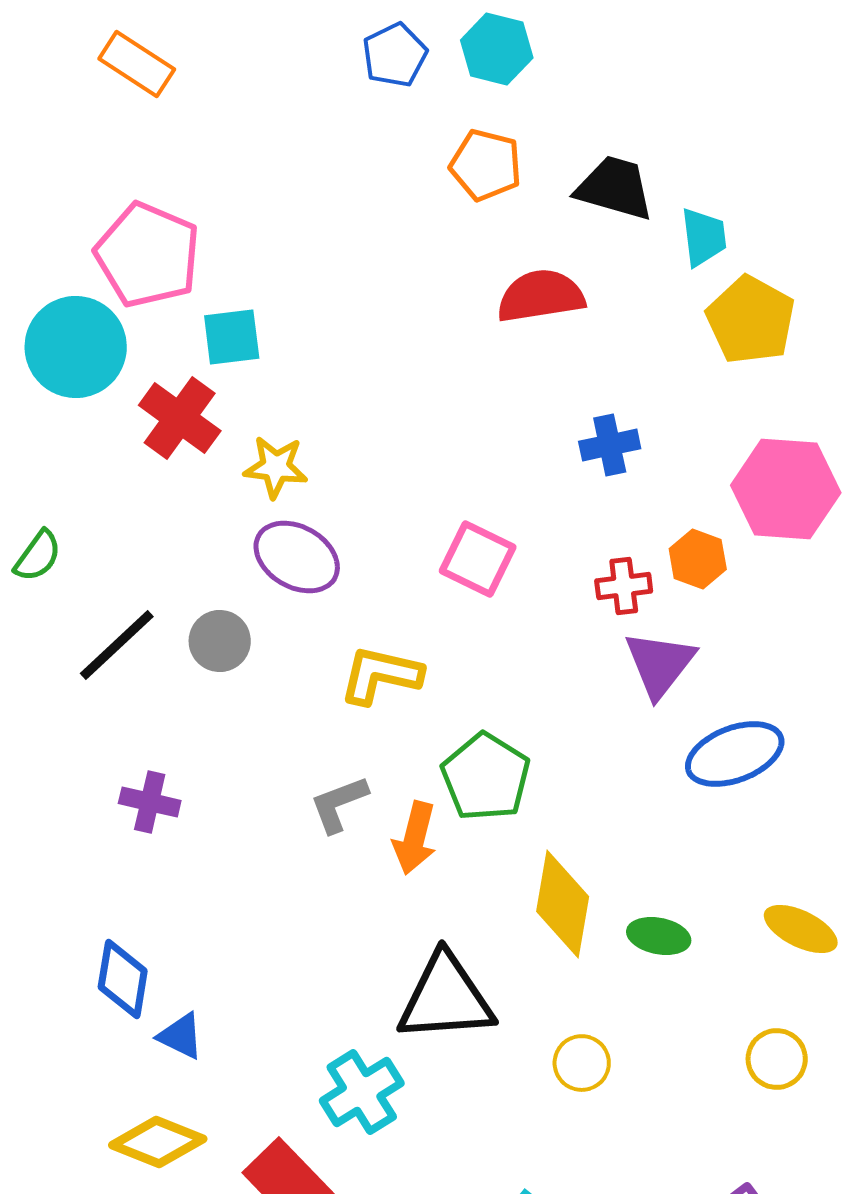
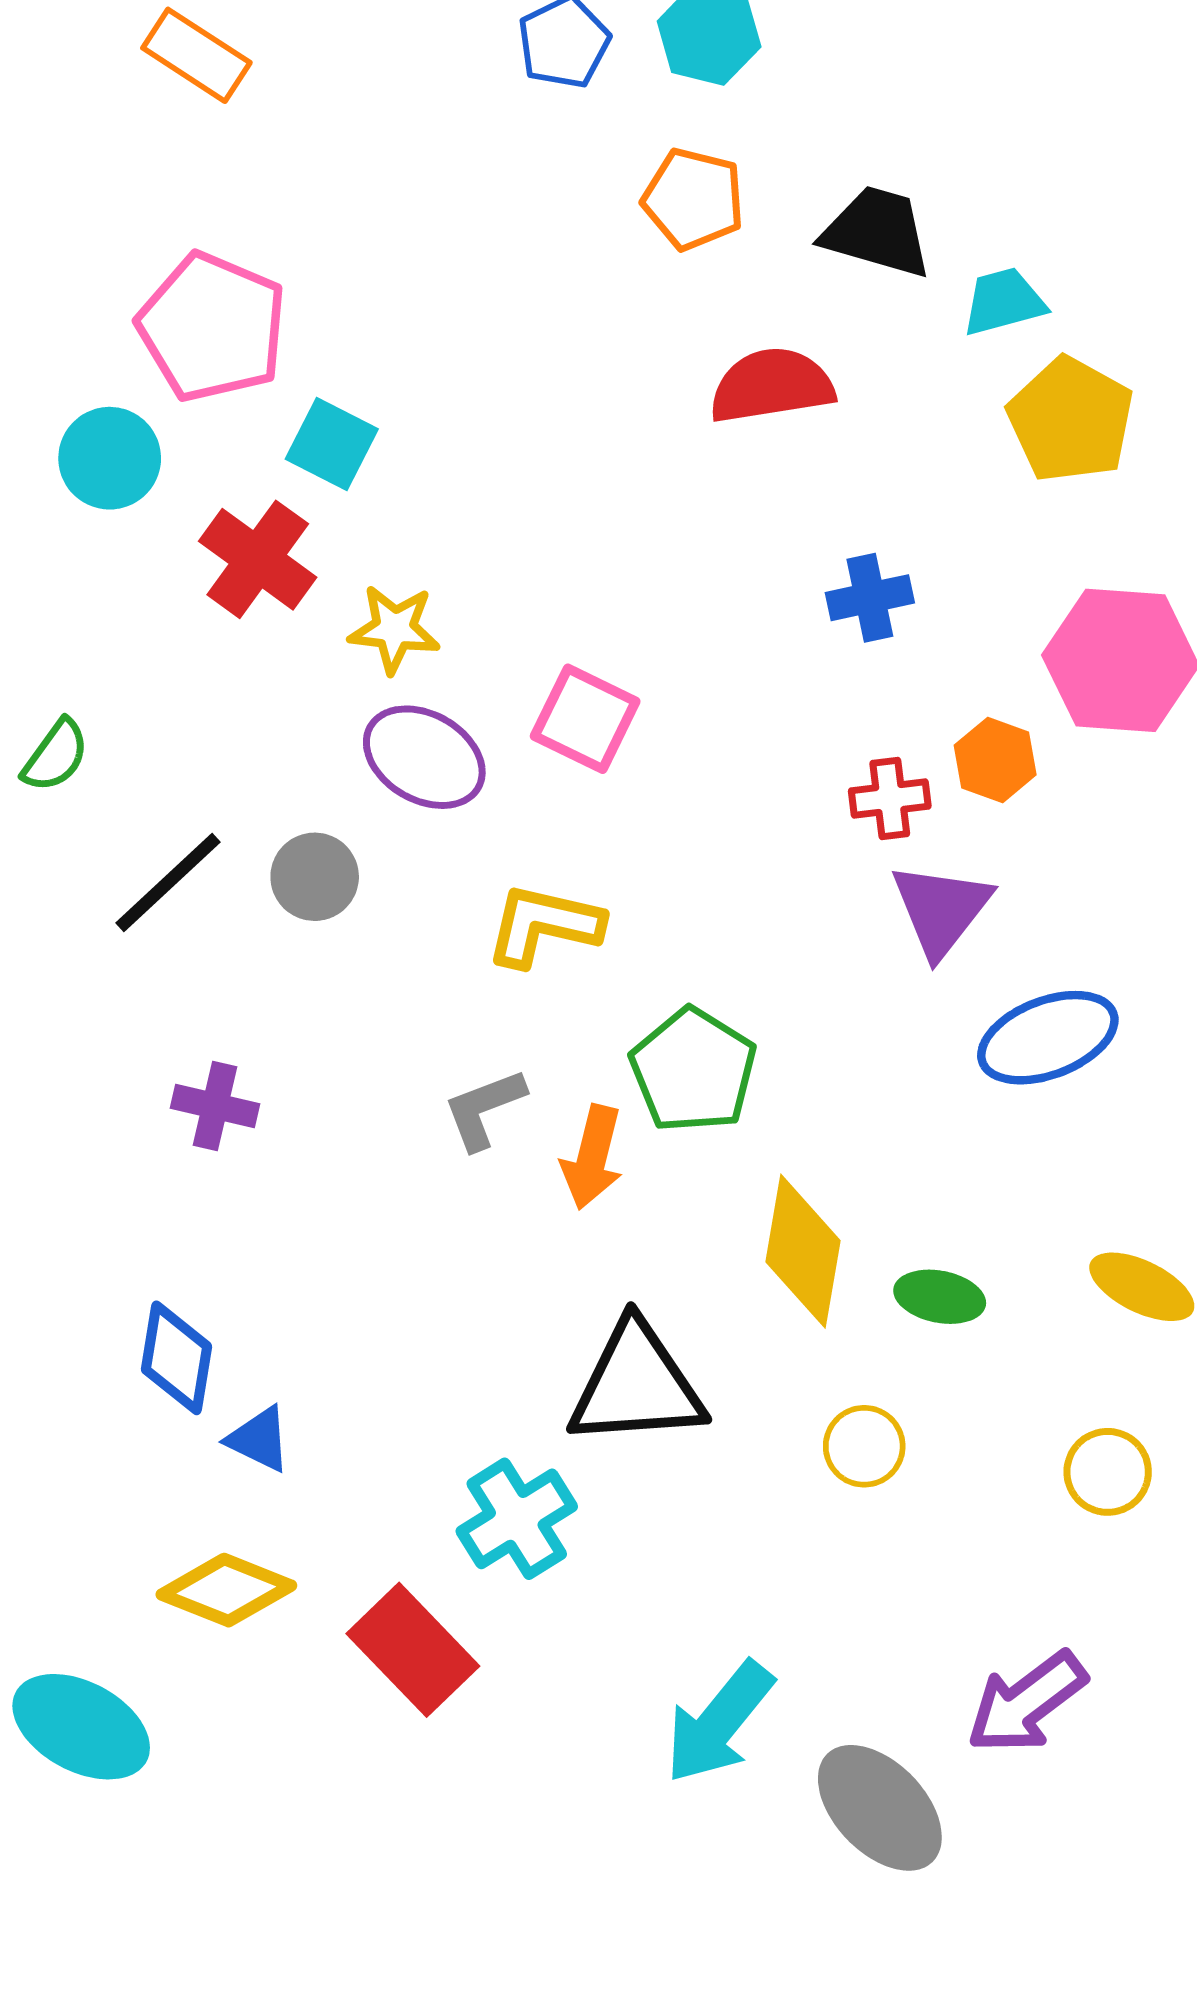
cyan trapezoid: (704, 237) -> (1004, 302), turned -98
cyan square: (232, 337) -> (332, 444), turned 34
cyan circle: (76, 347) -> (110, 458), size x0.7
pink square: (478, 559) -> (585, 719), moved
yellow circle: (582, 1063) -> (864, 1446), moved

